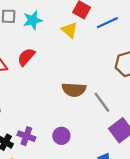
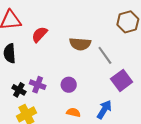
red semicircle: (26, 57) -> (39, 34), moved

